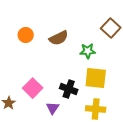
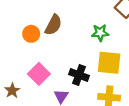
orange circle: (26, 35) -> (31, 34), moved
brown semicircle: (59, 38) -> (53, 25), moved, turned -36

